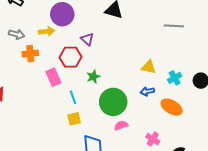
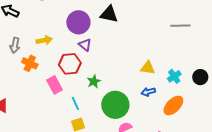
purple circle: (62, 14) -> (78, 22), moved
gray line: (174, 26) -> (180, 26), moved
gray arrow: (17, 34) -> (15, 45), turned 91
orange cross: (30, 54) -> (30, 63), turned 35
orange ellipse: (172, 107) -> (173, 105), turned -70

